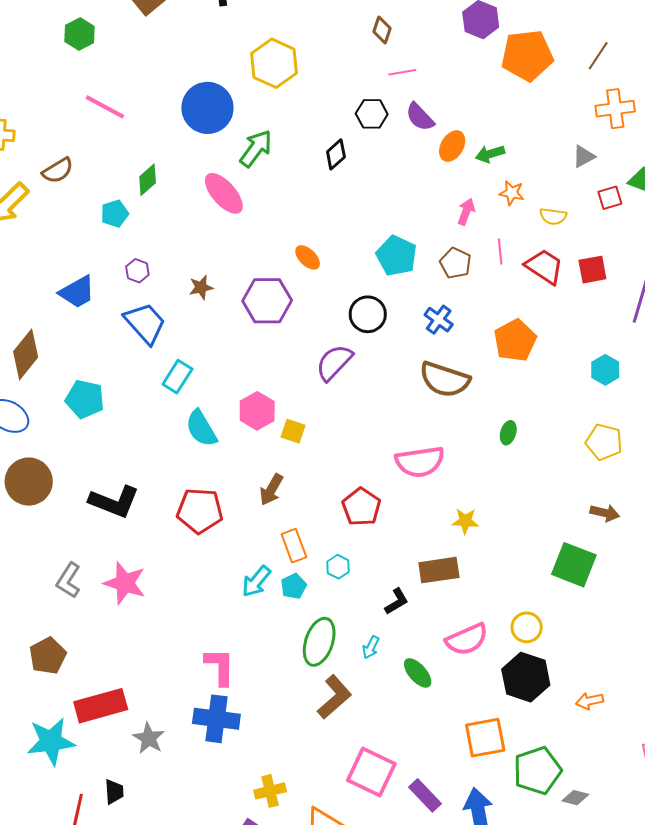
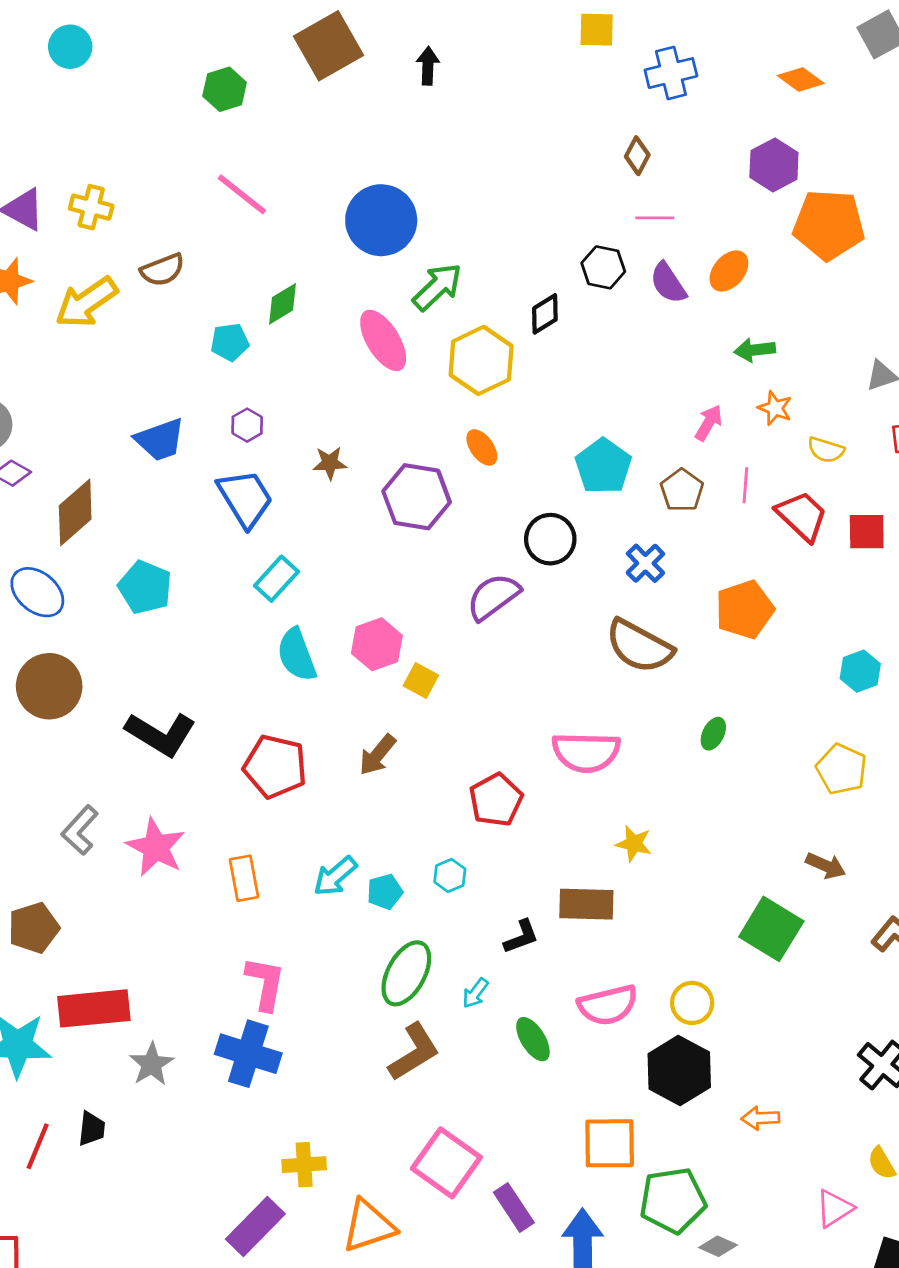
yellow hexagon: (274, 63) -> (481, 360), moved
orange ellipse: (452, 146) -> (729, 271), moved
orange rectangle: (294, 546) -> (244, 878), moved

